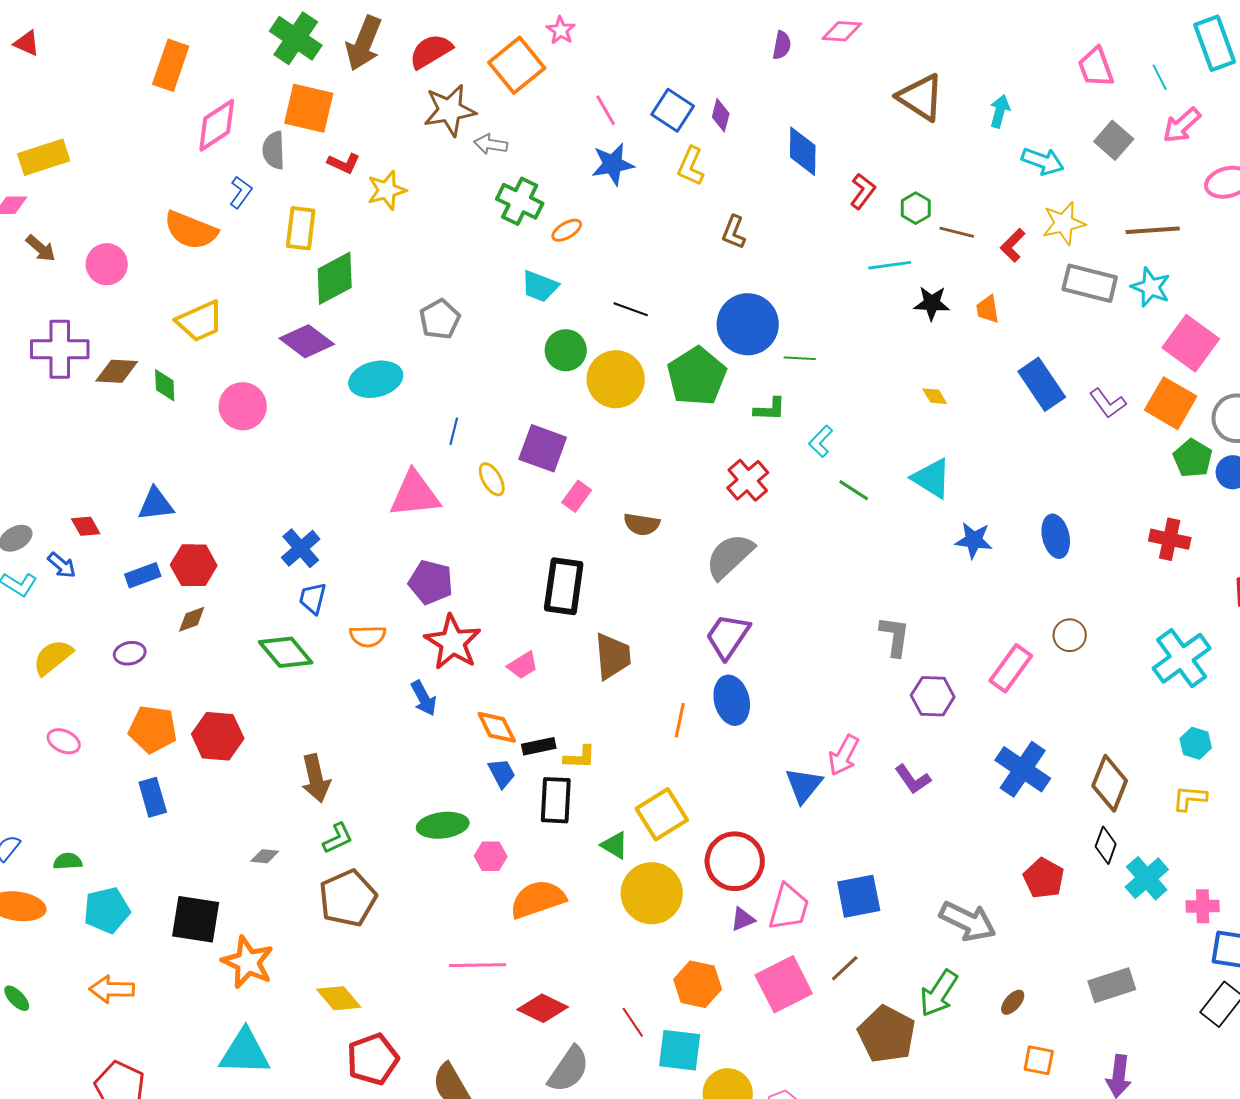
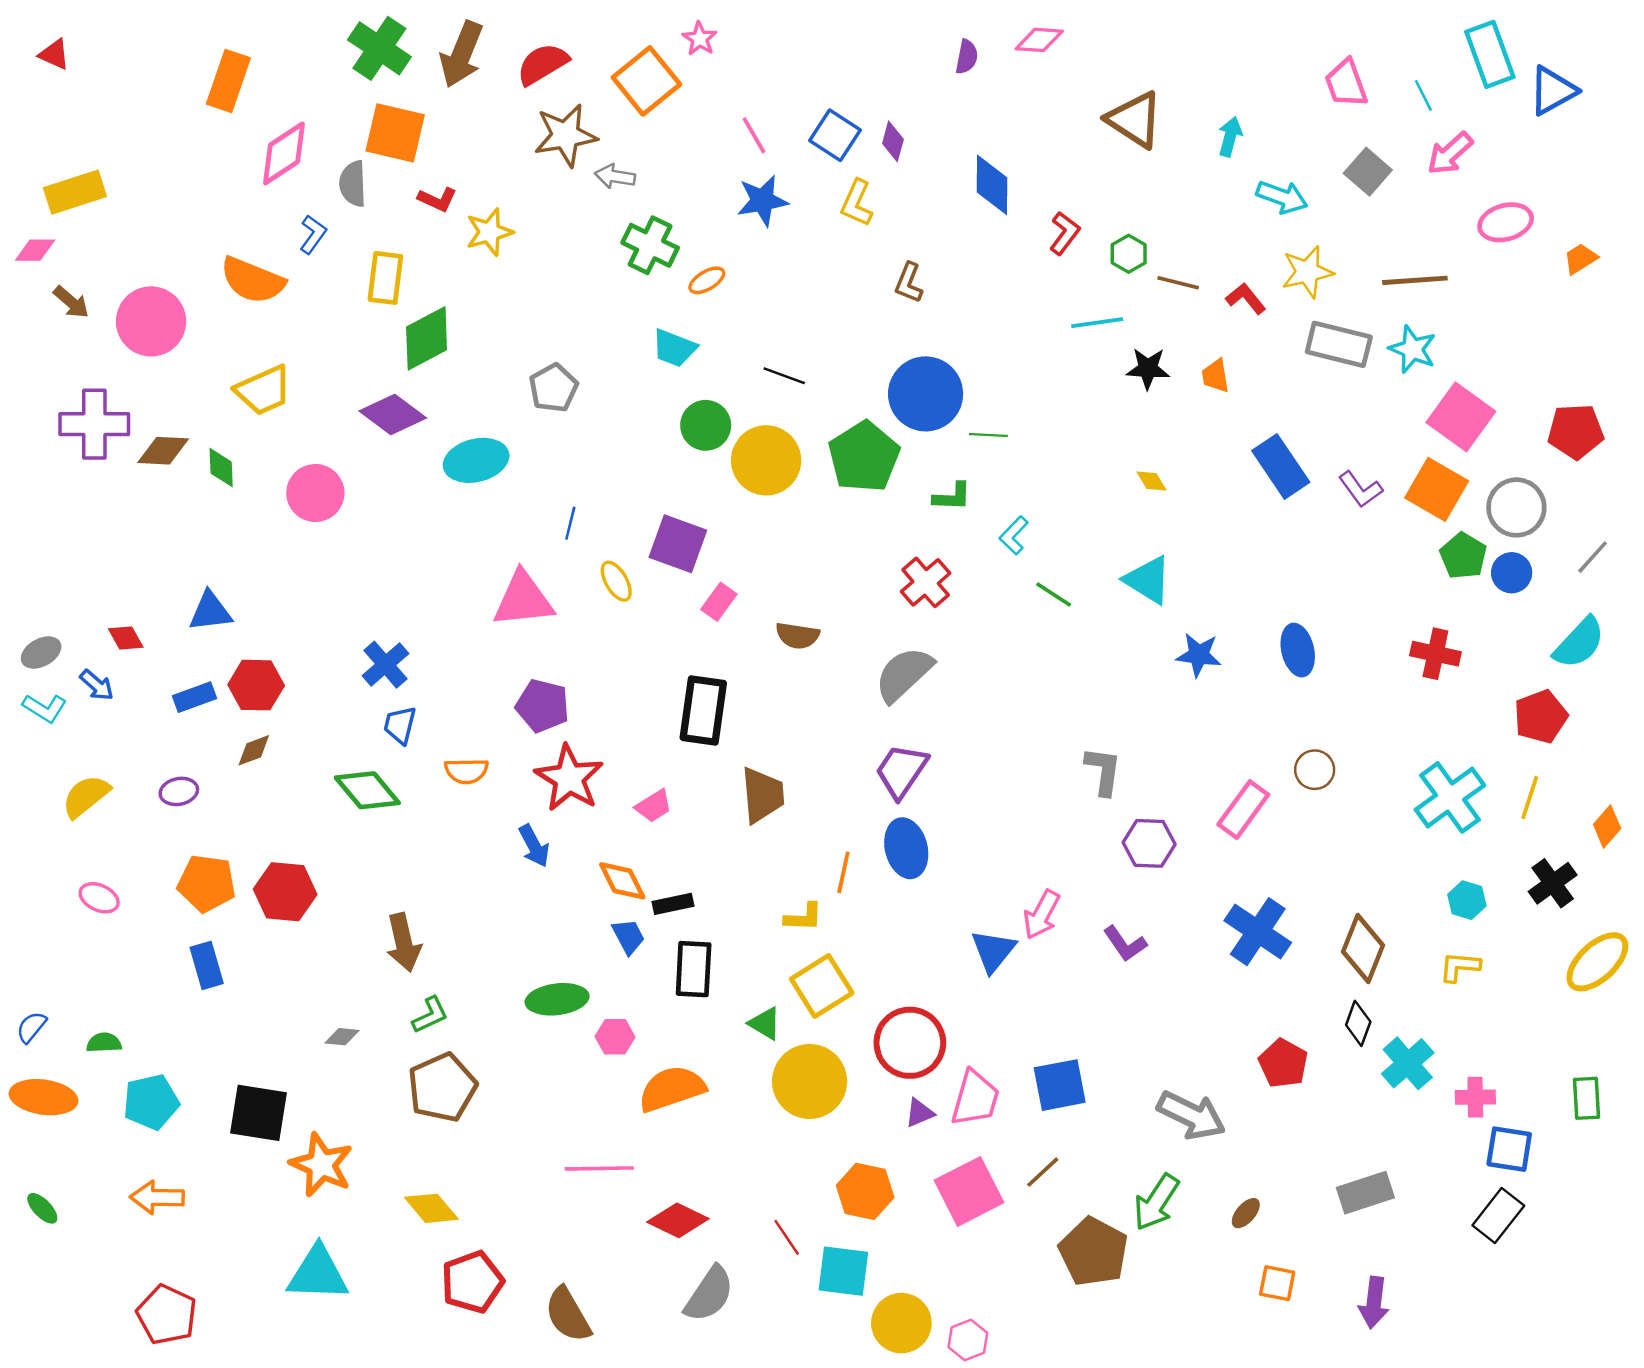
red L-shape: (1013, 245) -> (1246, 298), turned 96
pink circle: (107, 264) -> (151, 321), size x1.4
yellow L-shape: (580, 757) -> (804, 917), moved

